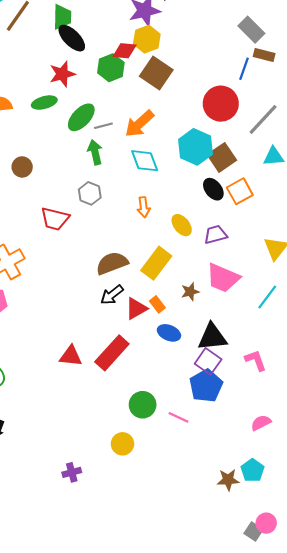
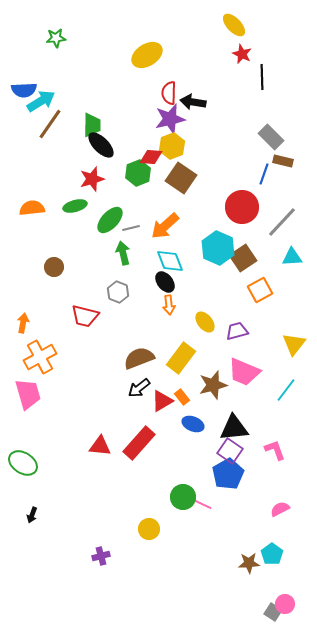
black ellipse: (213, 189) -> (165, 282), moved
brown star: (190, 292) -> (213, 385), size x1.6
green circle: (143, 405) -> (183, 497), moved

